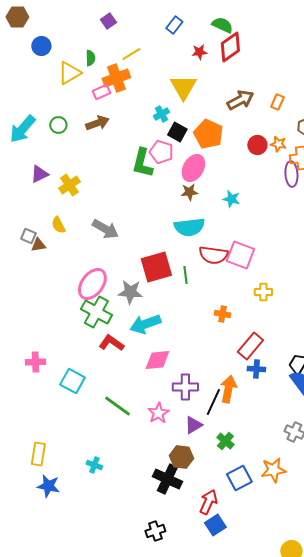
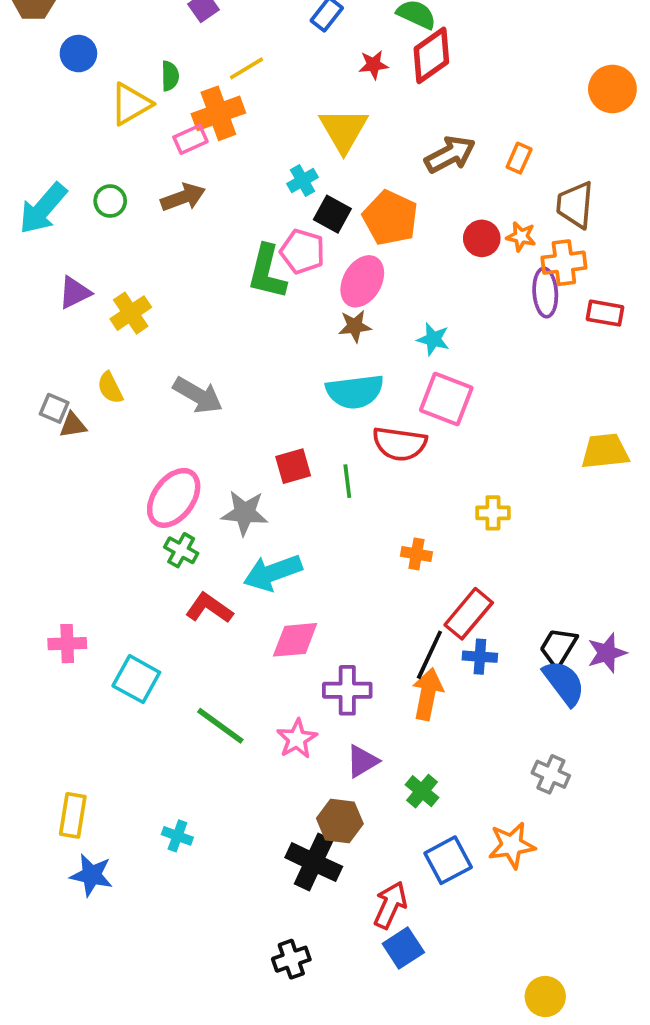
pink square: (240, 255) -> (446, 399), moved
red square: (156, 267) -> (293, 466), size x0.6
green cross: (96, 312) -> (181, 550), size x0.6
black line: (213, 402) -> (429, 655), moved

